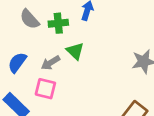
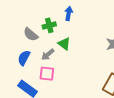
gray semicircle: (30, 19) -> (31, 34), moved

